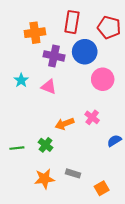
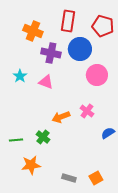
orange cross: (35, 33) -> (33, 31), turned 30
gray rectangle: (73, 173) -> (69, 178), moved
orange star: (44, 179) -> (31, 165), moved

